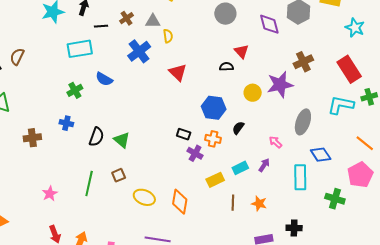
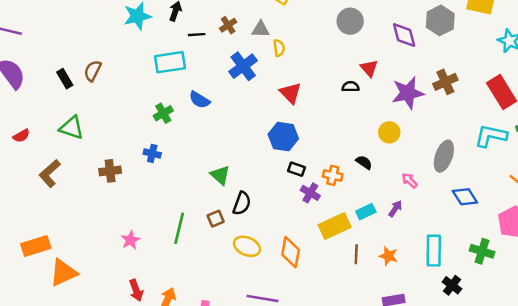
purple star: (280, 85) -> (408, 93), moved
yellow circle: (253, 93) -> (389, 132), moved
blue hexagon: (214, 108) -> (283, 137), moved
black semicircle: (238, 128) -> (364, 162), turned 88
black semicircle: (97, 137) -> (242, 203), moved
cyan rectangle: (300, 177) -> (434, 251), moved
yellow rectangle: (215, 180) -> (335, 226), size x1.4
black cross: (294, 228) -> (452, 285), moved, turned 35

